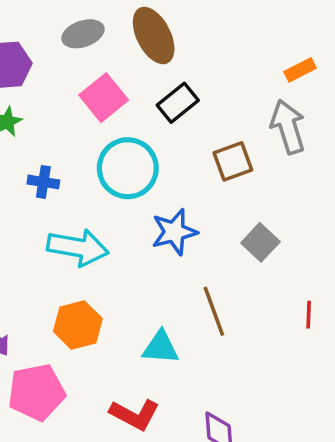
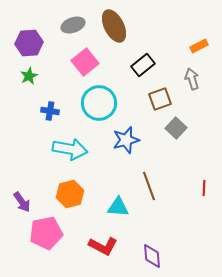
black rectangle: (178, 103) -> (143, 65), moved
gray arrow: (288, 127) -> (192, 79), size x0.7
gray square: (260, 242) -> (176, 128), moved

